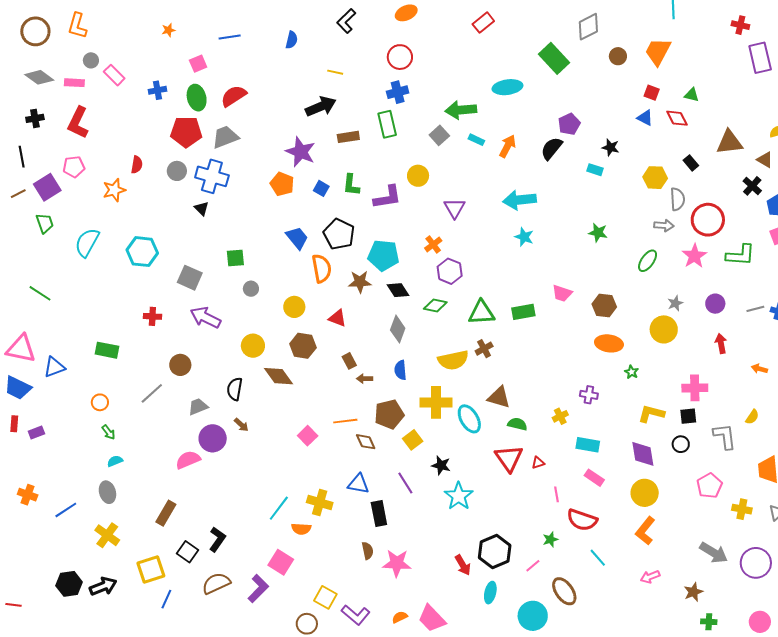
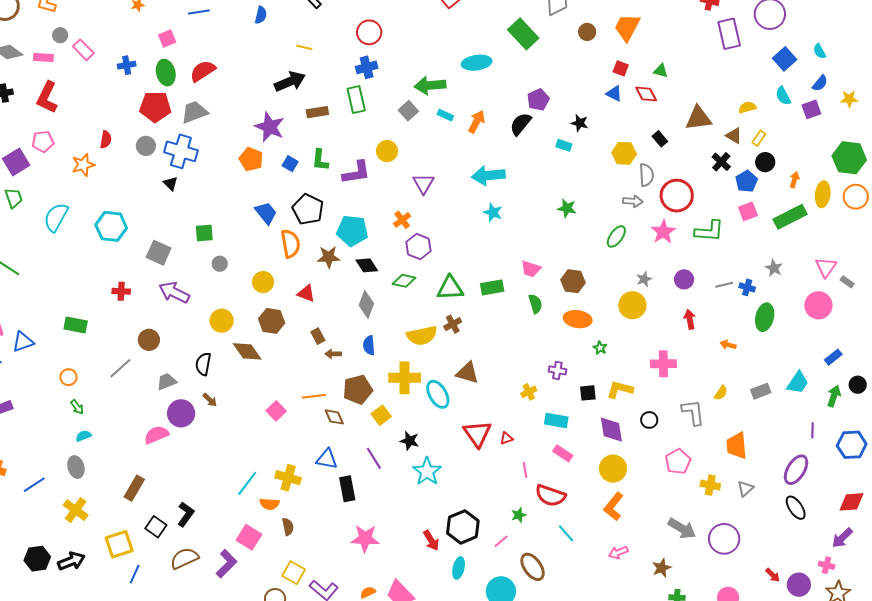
black square: (688, 416) -> (588, 393), moved
green semicircle: (517, 424) -> (535, 304), moved, turned 60
brown semicircle: (368, 551) -> (288, 527), moved

